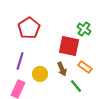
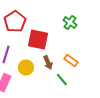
red square: (69, 46) -> (38, 40), moved

